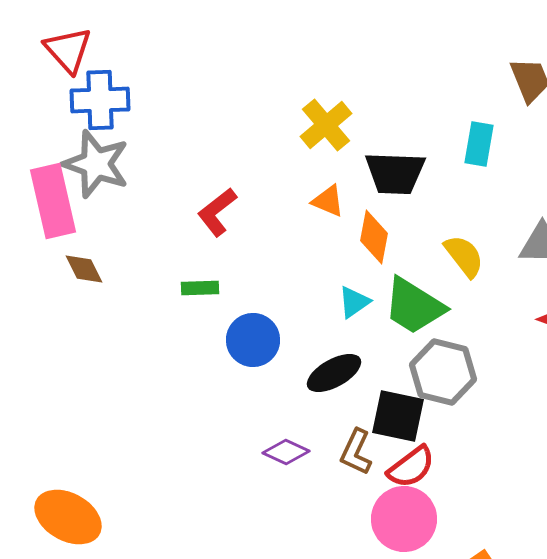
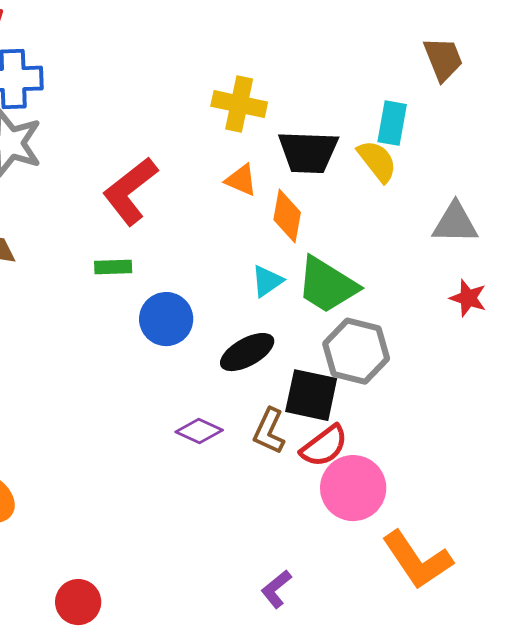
yellow cross: (326, 125) -> (239, 104), turned -38
red L-shape: (217, 212) -> (130, 191), size x1.4
yellow semicircle: (464, 256) -> (377, 161), moved
pink circle: (404, 519) -> (353, 488), moved

